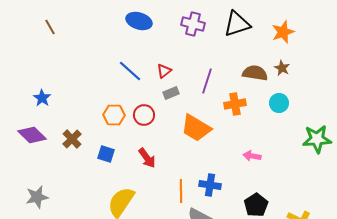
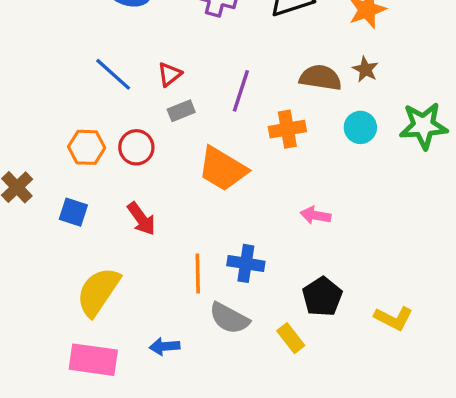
green star: (317, 139) -> (423, 126), moved

